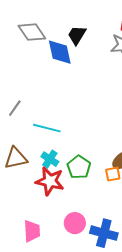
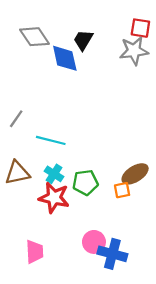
green pentagon: (79, 167) -> (85, 183), turned 30
pink circle: (75, 223) -> (94, 242), moved

